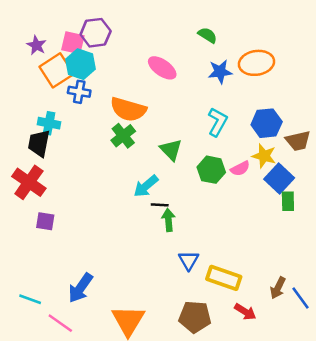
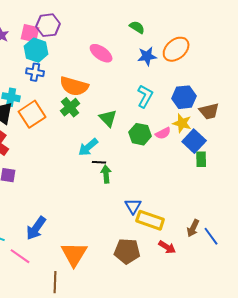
orange ellipse: (256, 63) -> (176, 49), turned -32
orange square: (57, 70) -> (32, 114), moved
blue triangle: (189, 260) -> (133, 206), moved

